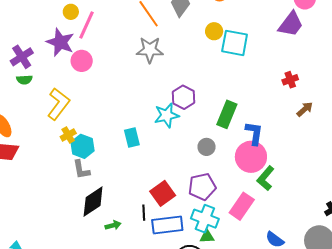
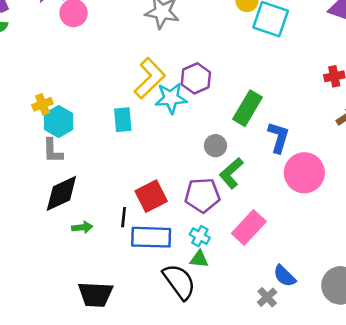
yellow L-shape: (58, 104) -> (150, 78), moved
pink circle: (251, 157) -> (304, 173), moved
green L-shape: (266, 178) -> (231, 173), moved
cyan cross: (205, 219) -> (200, 236), size x0.6

